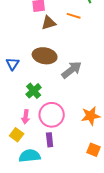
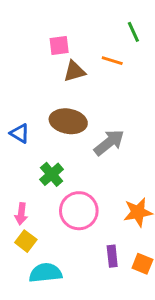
blue triangle: (13, 64) -> (20, 133), turned -32
pink arrow: (26, 117) -> (21, 214), moved
purple rectangle: (50, 140) -> (112, 256), moved

